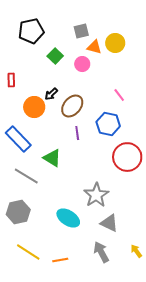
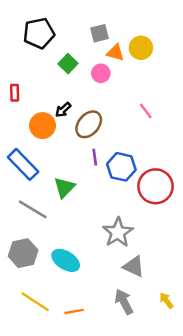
blue hexagon: (108, 124) -> (121, 167), moved
green triangle: (52, 158) -> (64, 188), turned 42
cyan ellipse: (68, 218) -> (66, 260), moved

